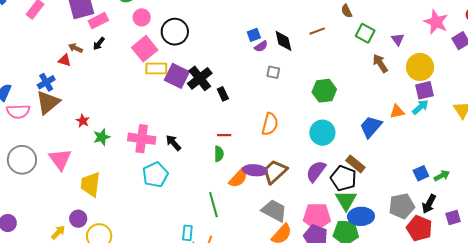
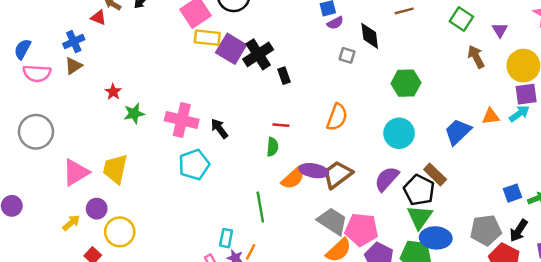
black diamond: (283, 41) -> (370, 36), moved
brown triangle: (48, 102) -> (73, 66), size x0.6
pink triangle: (60, 159) -> (76, 172), moved, turned 30
pink pentagon: (317, 216) -> (361, 230), moved

